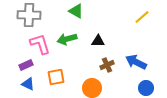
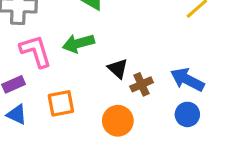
black triangle: (98, 41) -> (118, 69), moved, turned 40
blue circle: (146, 88) -> (187, 114), moved

